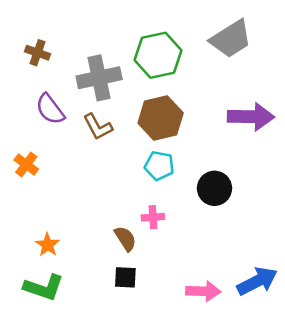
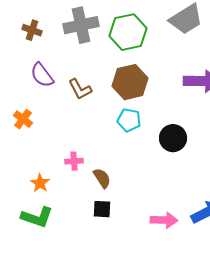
gray cross: (99, 78) -> (81, 25), moved
pink cross: (153, 217) -> (74, 161), moved

